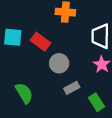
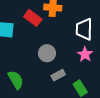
red rectangle: (41, 42) -> (33, 18), moved

